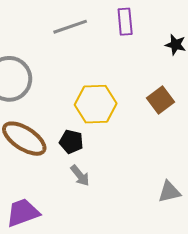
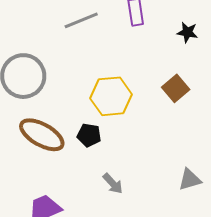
gray arrow: (80, 175) -> (113, 183), moved

